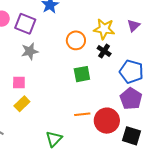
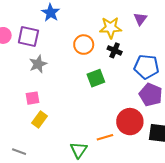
orange line: (82, 114) -> (105, 137), moved

